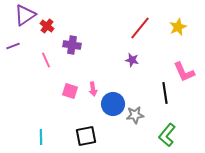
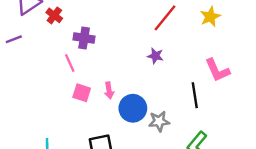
pink line: (46, 60) -> (70, 63), moved

